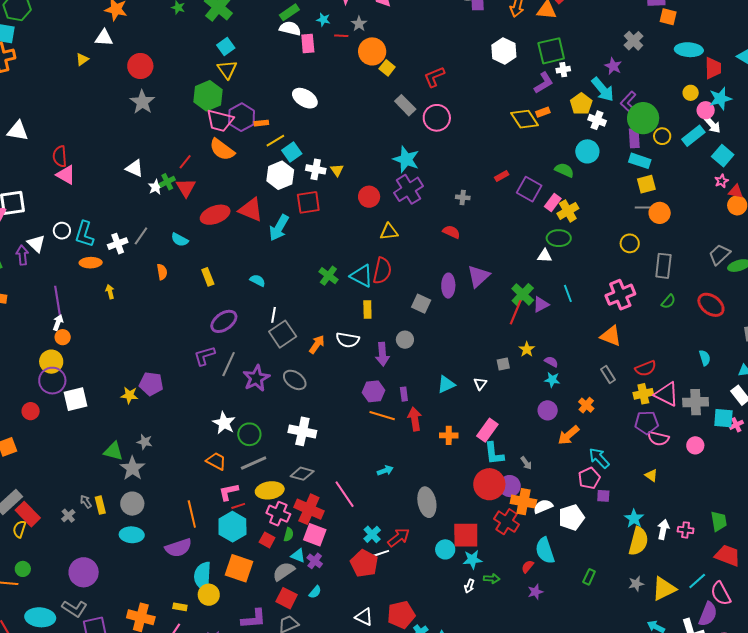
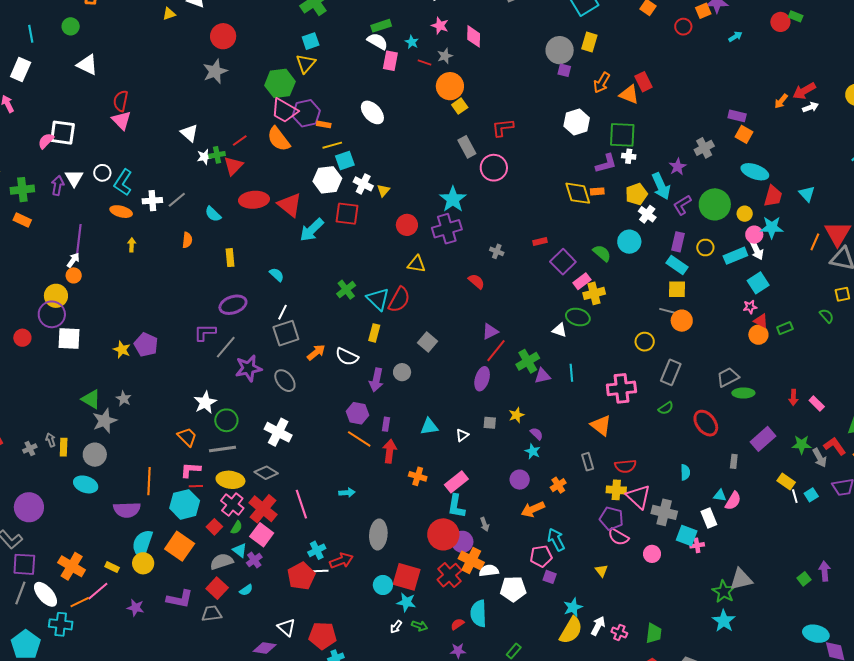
green circle: (643, 118) -> (715, 204), moved
purple triangle: (478, 276) -> (490, 331), size x0.7
purple ellipse: (448, 286) -> (482, 379), moved
red line: (516, 312) -> (496, 351), moved

